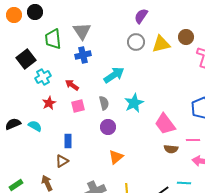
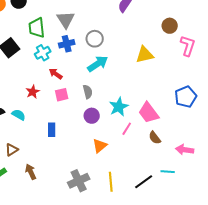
gray circle: (136, 42) -> (95, 39), moved
yellow triangle: (161, 44) -> (145, 55), moved
cyan cross: (43, 77) -> (43, 53), moved
cyan star: (134, 103) -> (119, 107), moved
pink line: (193, 140) -> (127, 129), moved, turned -56
brown semicircle: (171, 149) -> (155, 138), turned 48
brown triangle: (62, 161) -> (12, 150), moved

